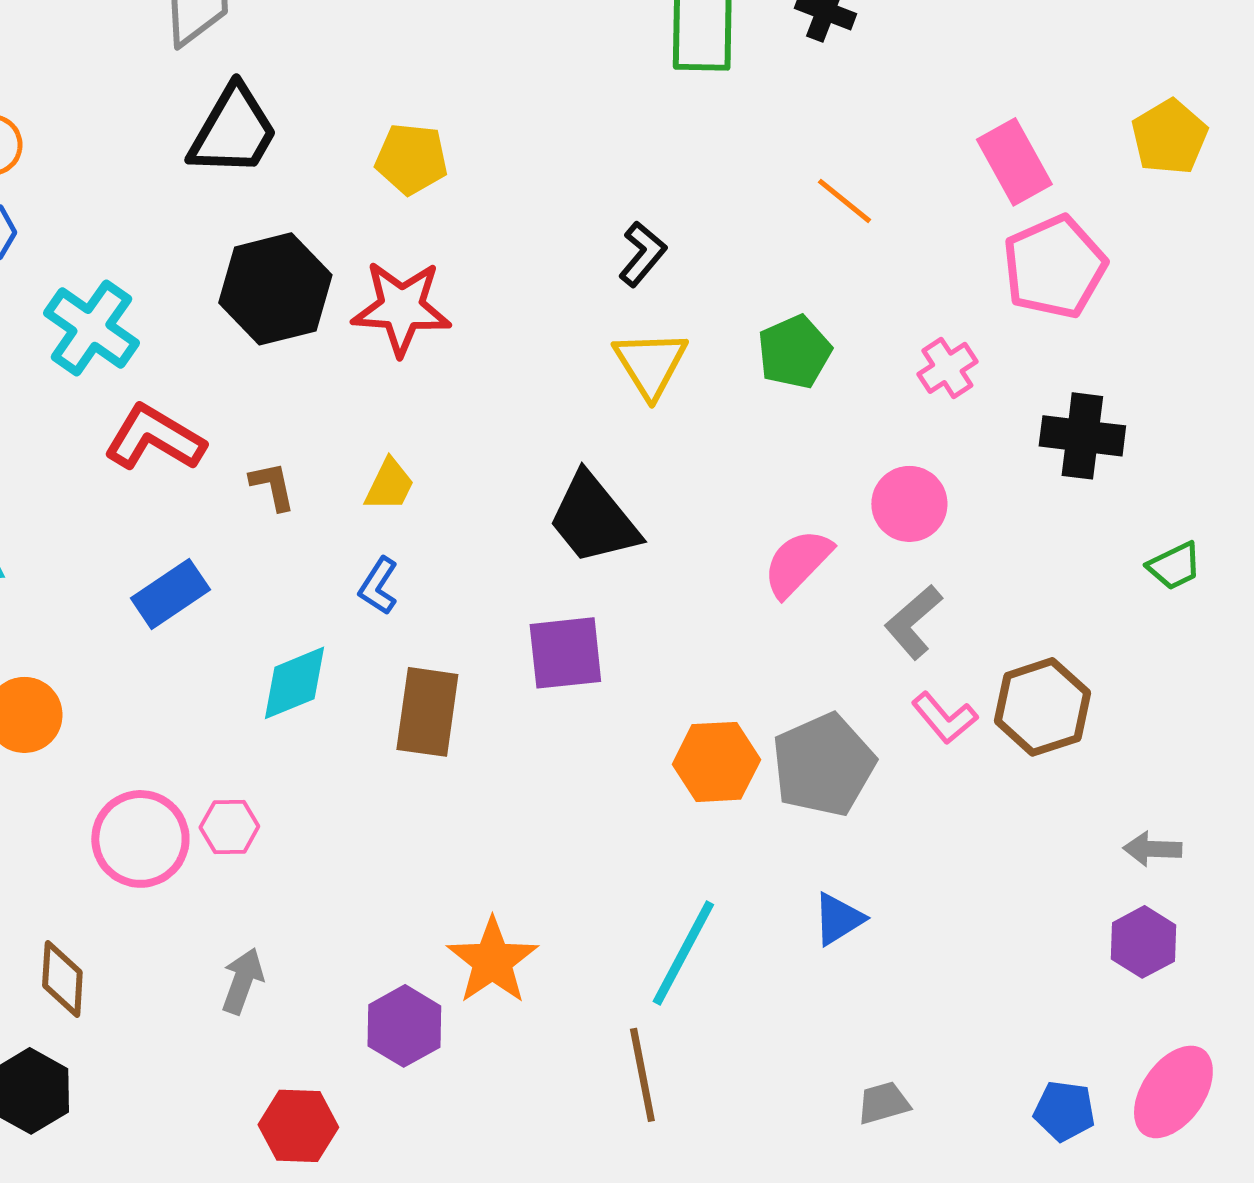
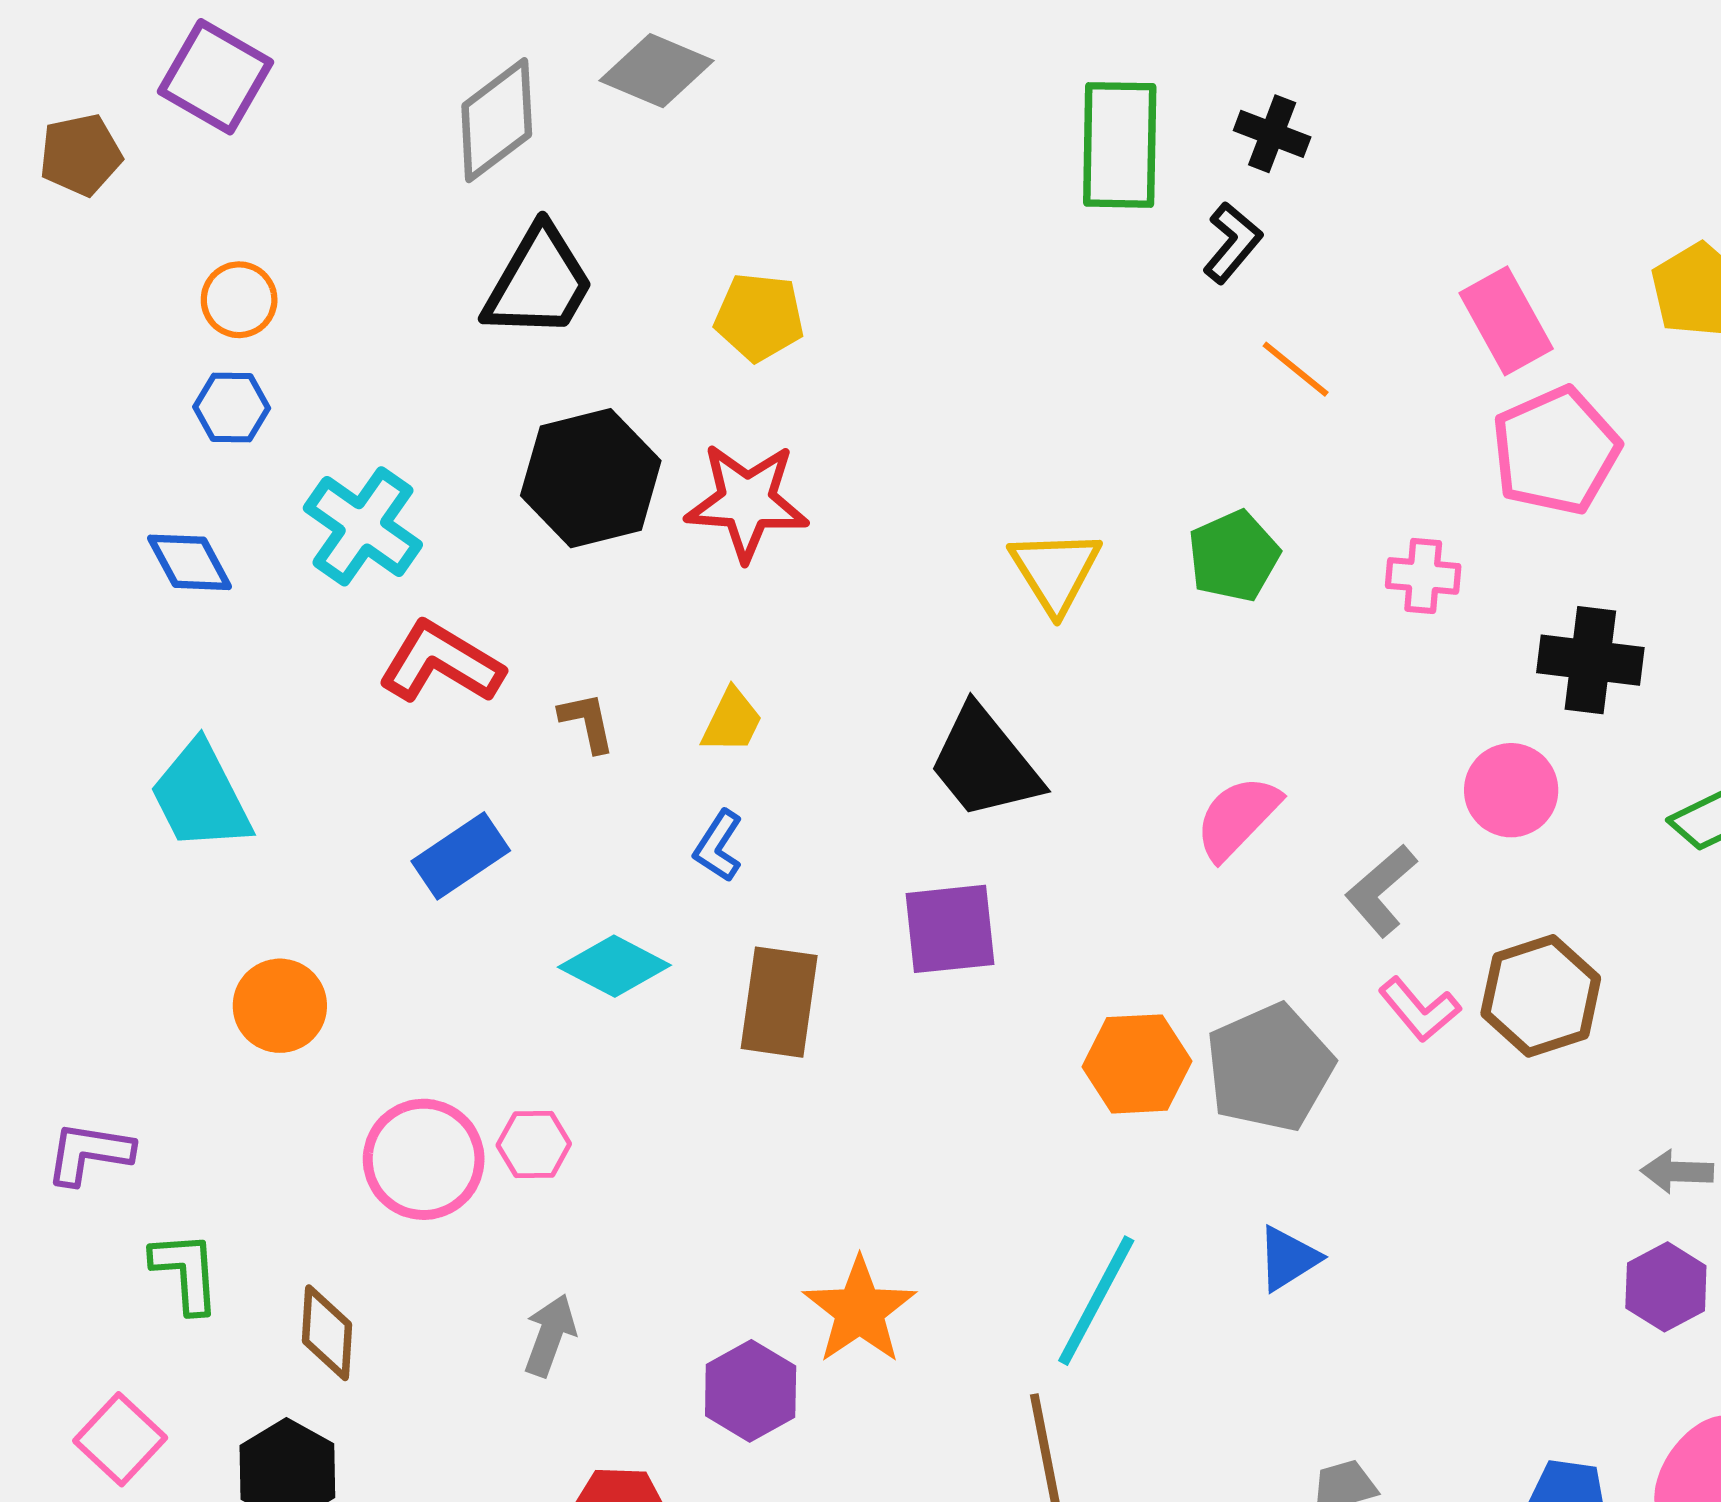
black L-shape: (642, 254) -> (1232, 243), moved
pink cross: (947, 368) -> (1423, 576), turned 38
pink circle: (909, 504) -> (1511, 790), moved
cyan diamond: (294, 683) -> (614, 966), turned 50

